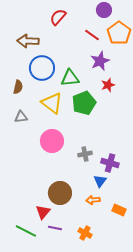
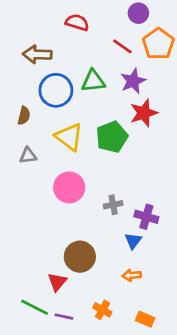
red semicircle: (58, 17) -> (77, 22), turned 66
green triangle: (70, 78) -> (93, 81), moved
red star: (108, 85) -> (144, 113), size x1.5
orange arrow: (93, 200) -> (132, 275), moved
orange rectangle: (119, 210) -> (145, 319), moved
purple line: (55, 228) -> (64, 317), moved
orange cross: (85, 233) -> (102, 310), moved

